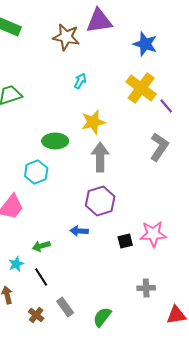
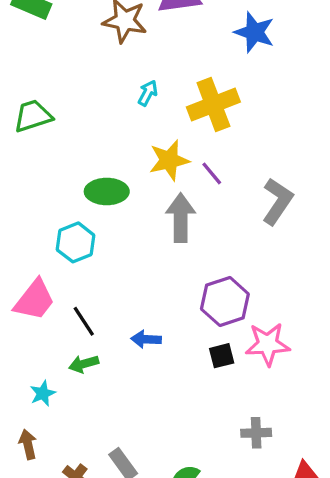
yellow cross: (141, 88) -> (213, 104), moved, turned 32
purple line: (166, 106) -> (212, 173), moved
purple hexagon: (100, 201) -> (225, 301), moved
black line: (41, 277) -> (84, 321), moved

